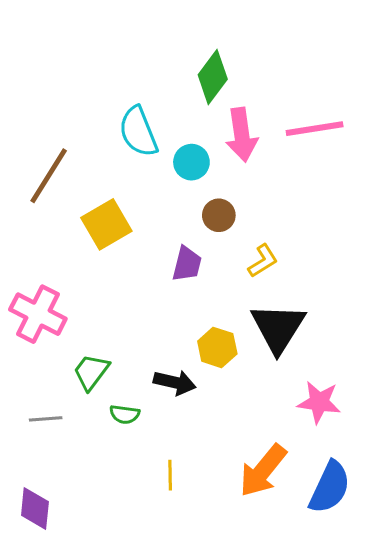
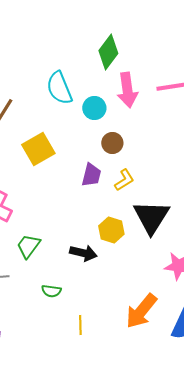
yellow L-shape: (263, 261) -> (124, 180), moved
green semicircle: (125, 414) -> (51, 291), moved
yellow line: (170, 475) -> (80, 325), moved

